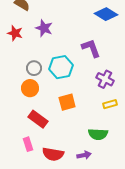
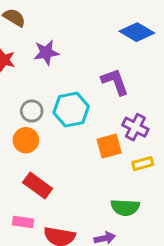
purple star: (44, 28) -> (46, 53), turned -30
orange square: (67, 102) -> (109, 146), moved
pink rectangle: (28, 144) -> (23, 222), turned -64

